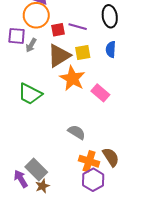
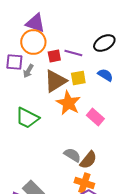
black ellipse: (110, 16) -> (104, 43), turned 70
blue semicircle: (111, 49) -> (105, 75), turned 119
brown semicircle: (111, 157) -> (88, 160), moved, turned 72

